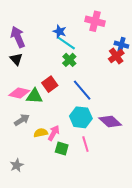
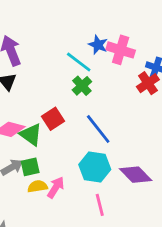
pink cross: (95, 21) -> (121, 50), moved
blue star: (60, 31) -> (98, 45), moved
green triangle: (34, 96) -> (31, 135), turned 30
green square: (62, 149) -> (30, 167), moved, turned -32

